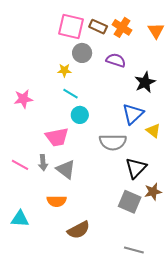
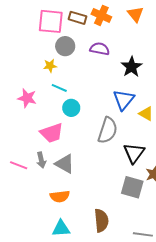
pink star: (23, 99) -> (27, 98), moved, turned 30
gray semicircle: (113, 142) -> (108, 130), turned -64
cyan triangle: (20, 219) -> (61, 228), moved
brown semicircle: (79, 230) -> (101, 220), moved, turned -60

